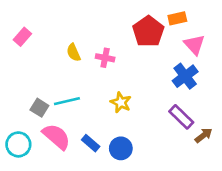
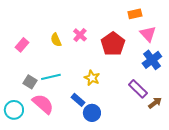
red pentagon: (148, 32) -> (113, 44), moved
pink rectangle: (22, 37) -> (22, 45), moved
pink cross: (105, 58) -> (80, 35), moved, turned 32
blue cross: (185, 76) -> (152, 60), moved
blue rectangle: (91, 143) -> (78, 100), moved

